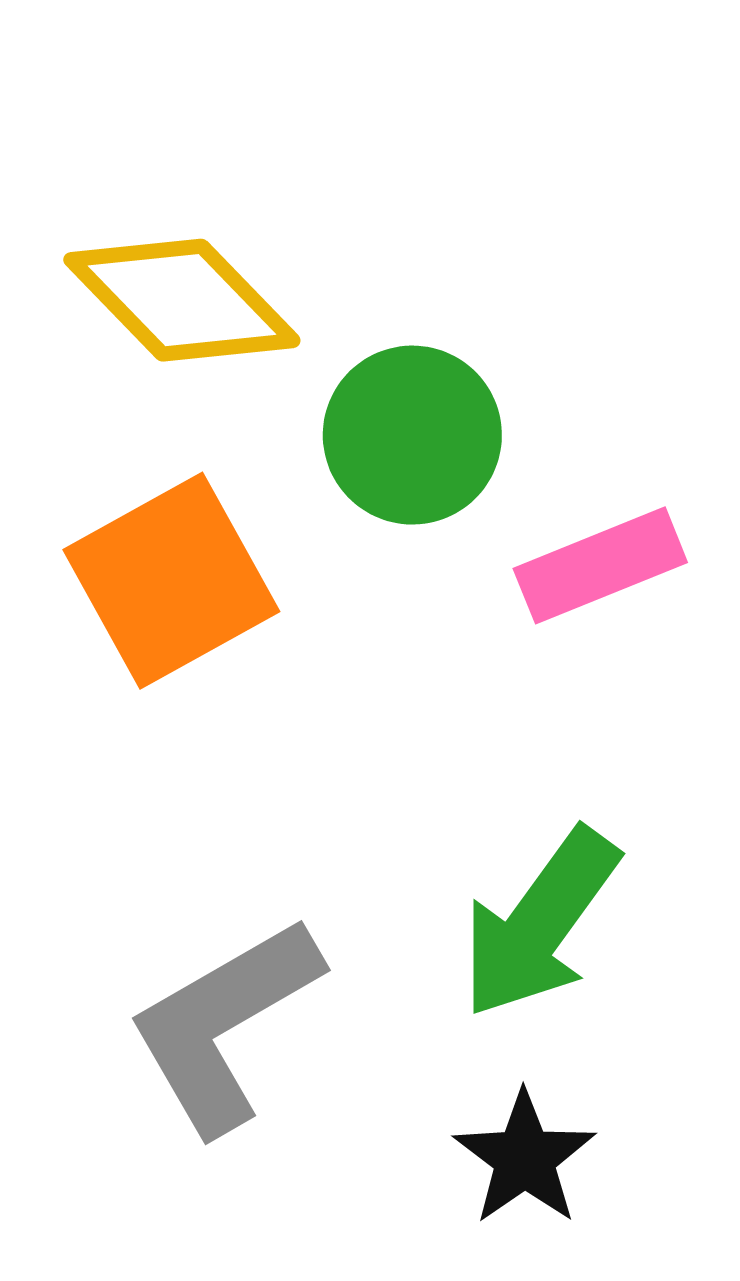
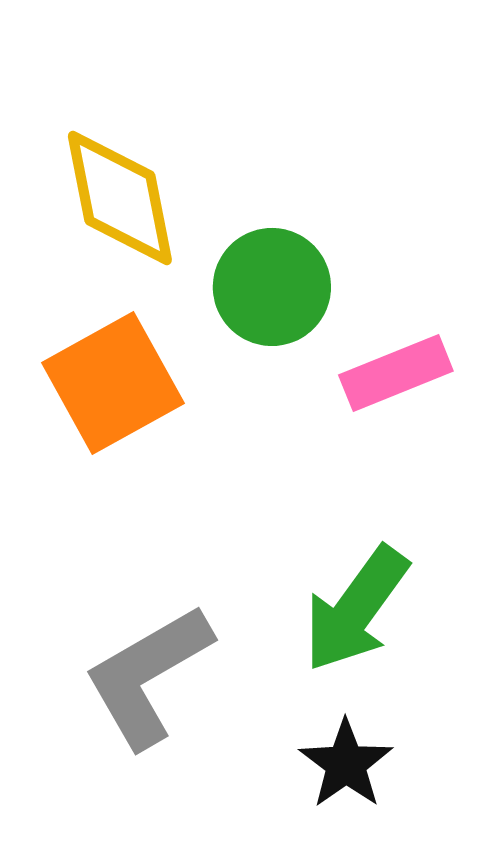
yellow diamond: (182, 300) -> (120, 198), turned 33

